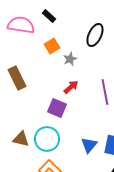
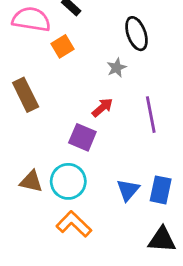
black ellipse: (95, 35) -> (136, 34), turned -45
orange square: (52, 46) -> (63, 46), moved
gray star: (70, 59) -> (117, 68), moved

